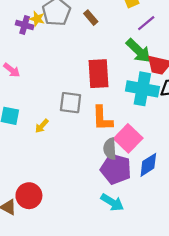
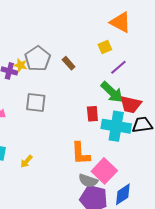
red rectangle: (98, 74) -> (92, 114), moved, size x0.6
gray square: (71, 103) -> (36, 103), moved
gray semicircle: (110, 149) -> (88, 181), turned -66

